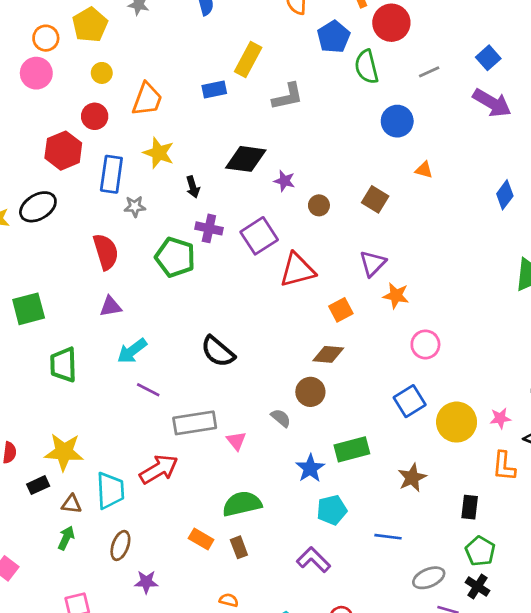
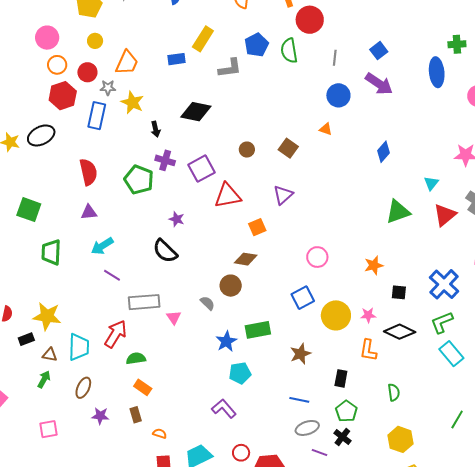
blue pentagon: (334, 37) -> (257, 45), moved
orange circle: (46, 38) -> (57, 65), moved
gray line: (429, 72) -> (335, 58), turned -63
blue circle: (397, 121) -> (338, 95), moved
purple star: (284, 181) -> (177, 219), moved
gray star: (135, 206) -> (108, 88), moved
orange star: (396, 296) -> (374, 265), moved, turned -30
green square: (29, 309) -> (29, 210), turned 30
red arrow: (159, 469) -> (115, 334), turned -32
green semicircle: (242, 504) -> (136, 358), moved, size x0.7
blue line: (388, 537) -> (299, 400), moved
brown rectangle: (239, 547) -> (136, 415), moved

